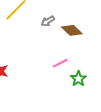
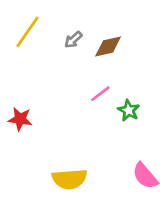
brown diamond: (72, 30) -> (108, 46), turned -45

